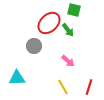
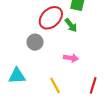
pink arrow: (68, 61) -> (71, 58), turned -32
yellow line: (63, 87) -> (55, 85), moved

